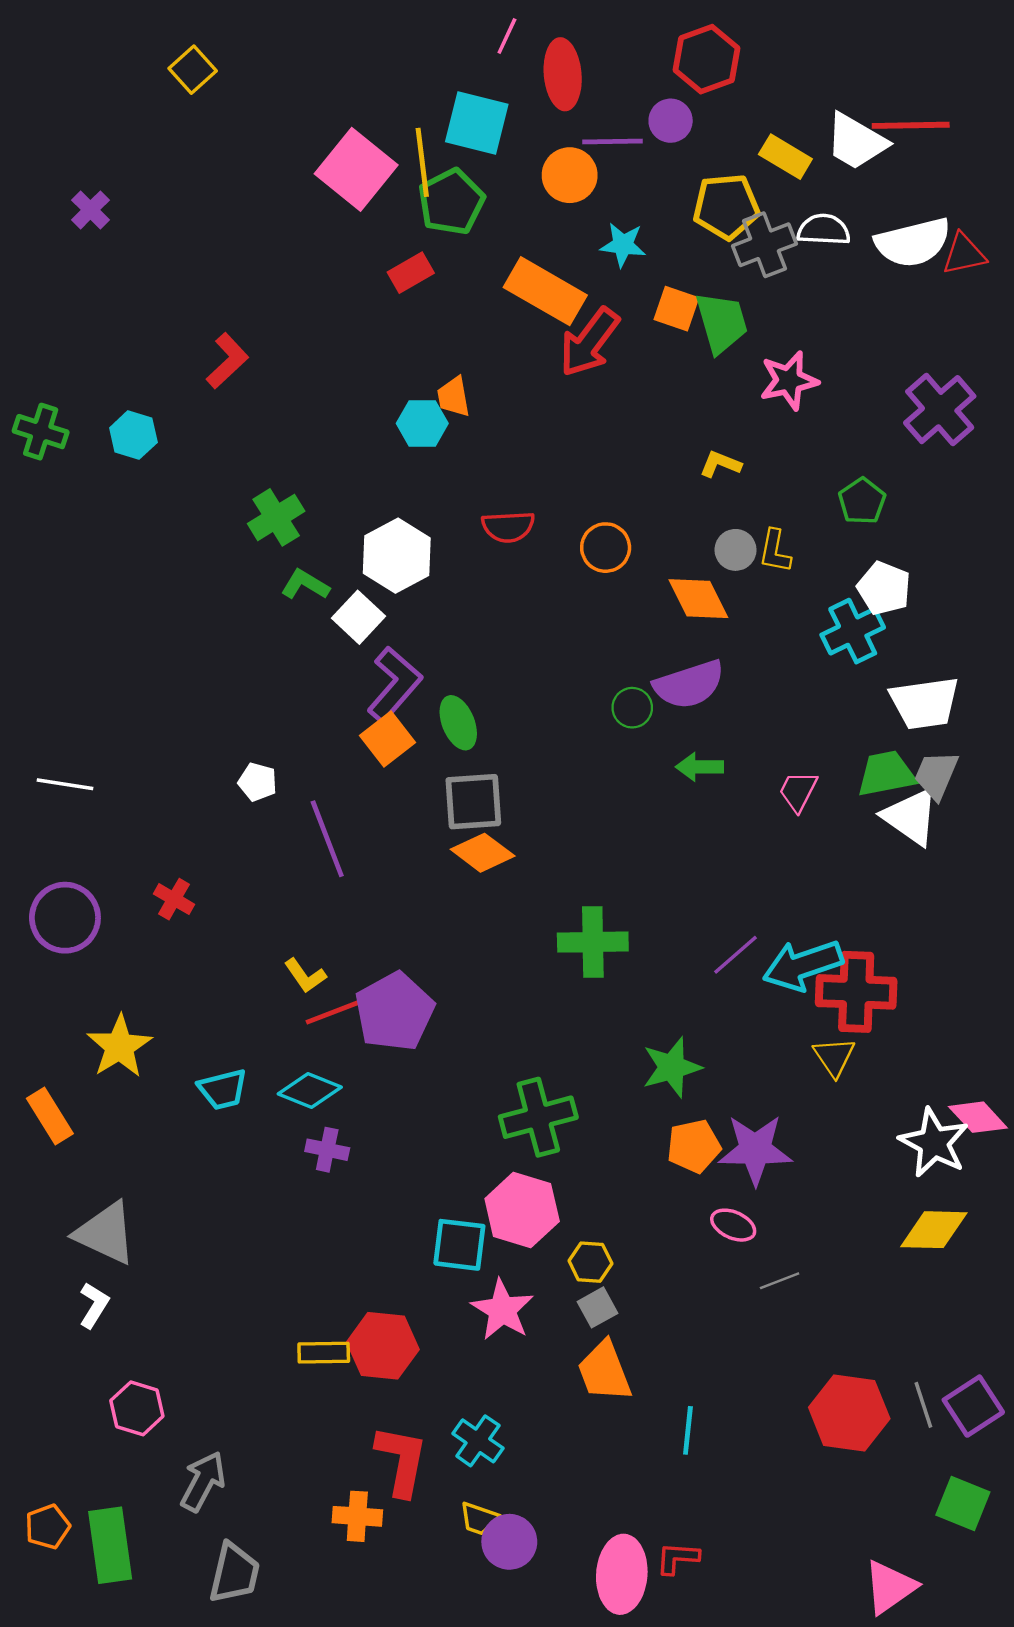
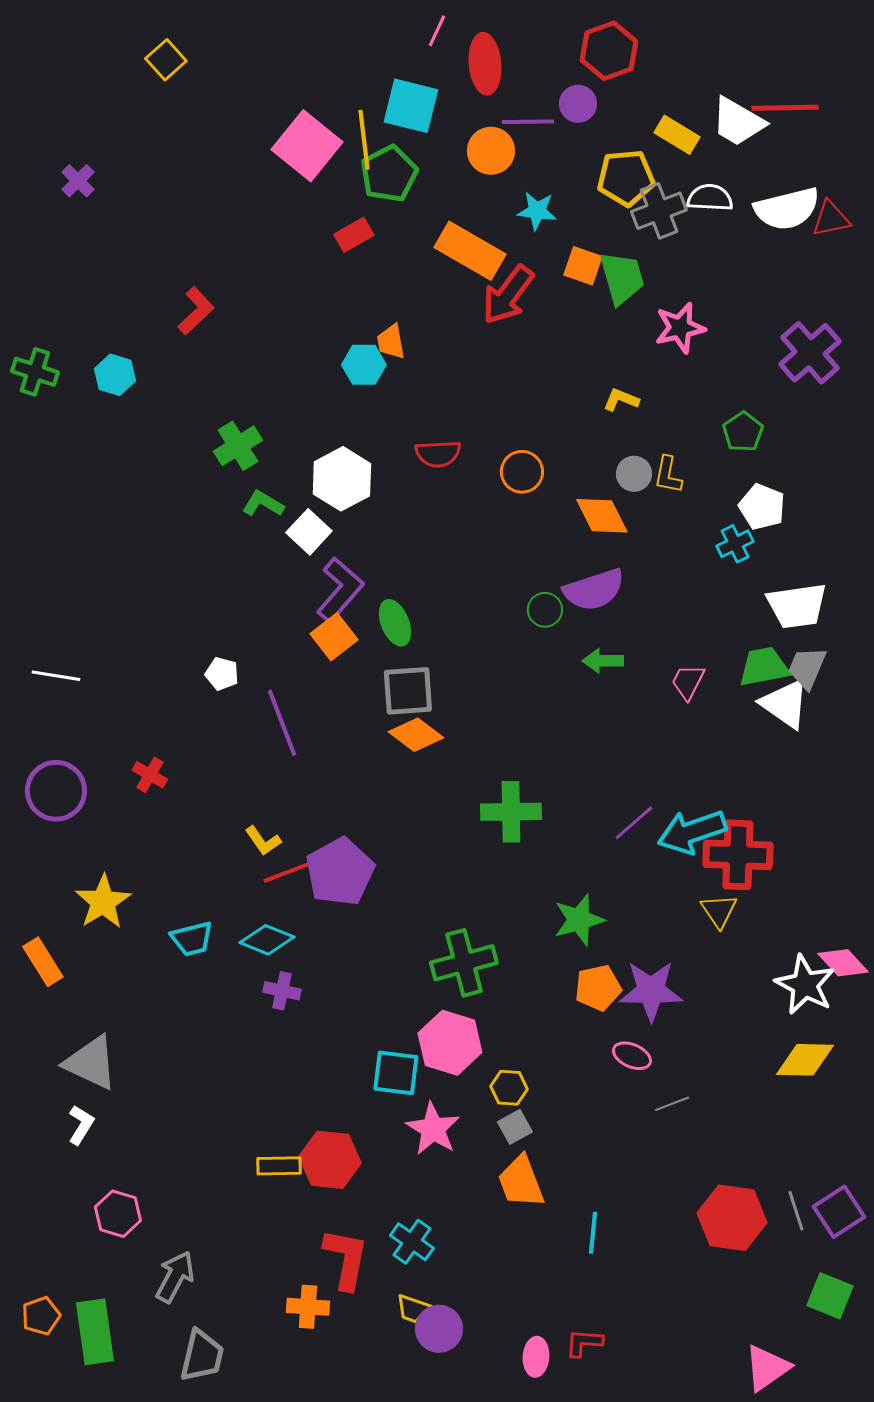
cyan cross: (853, 631) -> (735, 544), size x0.7
pink ellipse: (622, 1574) -> (536, 1357), size x0.6

